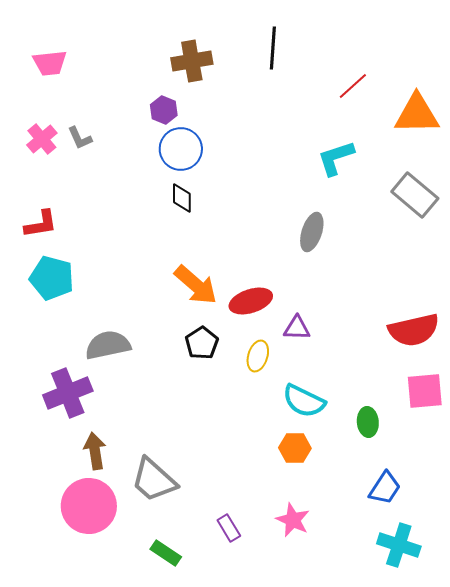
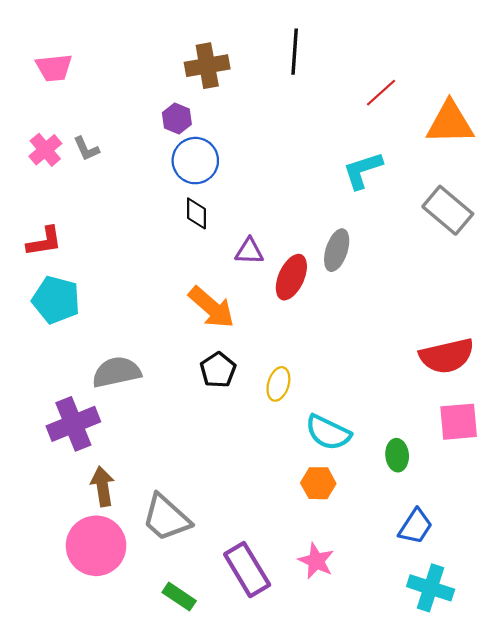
red ellipse: (251, 301) -> (291, 277), moved, turned -48
purple triangle: (297, 328) -> (249, 251), moved
purple rectangle: (229, 528) -> (247, 570), size x1.8

